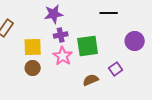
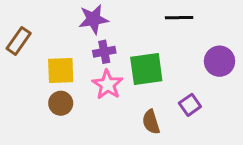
brown semicircle: (91, 80) -> (151, 122), turned -84

